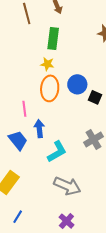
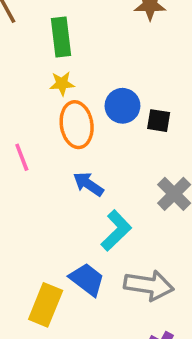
pink line: (24, 109) -> (22, 157), moved
blue arrow: (39, 129) -> (88, 184), moved, turned -36
blue trapezoid: (18, 140) -> (87, 279), moved

